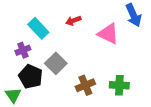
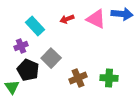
blue arrow: (134, 15) -> (122, 14), turned -60
pink triangle: (108, 34) -> (96, 19), moved

